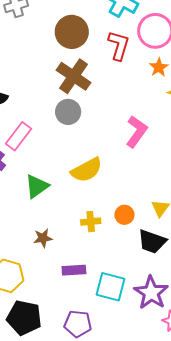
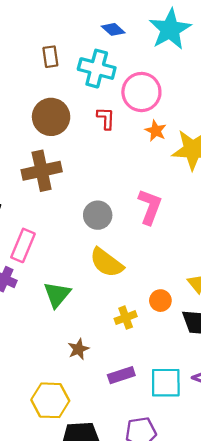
red L-shape: (119, 45) -> (106, 118), size x0.7
brown cross: (74, 76) -> (42, 171), moved, turned -32
gray circle: (68, 112) -> (98, 215), moved
yellow semicircle: (87, 170) -> (107, 263), turned 80

